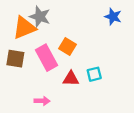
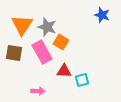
gray star: (40, 17) -> (47, 27), moved
orange triangle: (24, 28) -> (22, 25), turned -35
cyan square: (94, 74) -> (82, 80), moved

